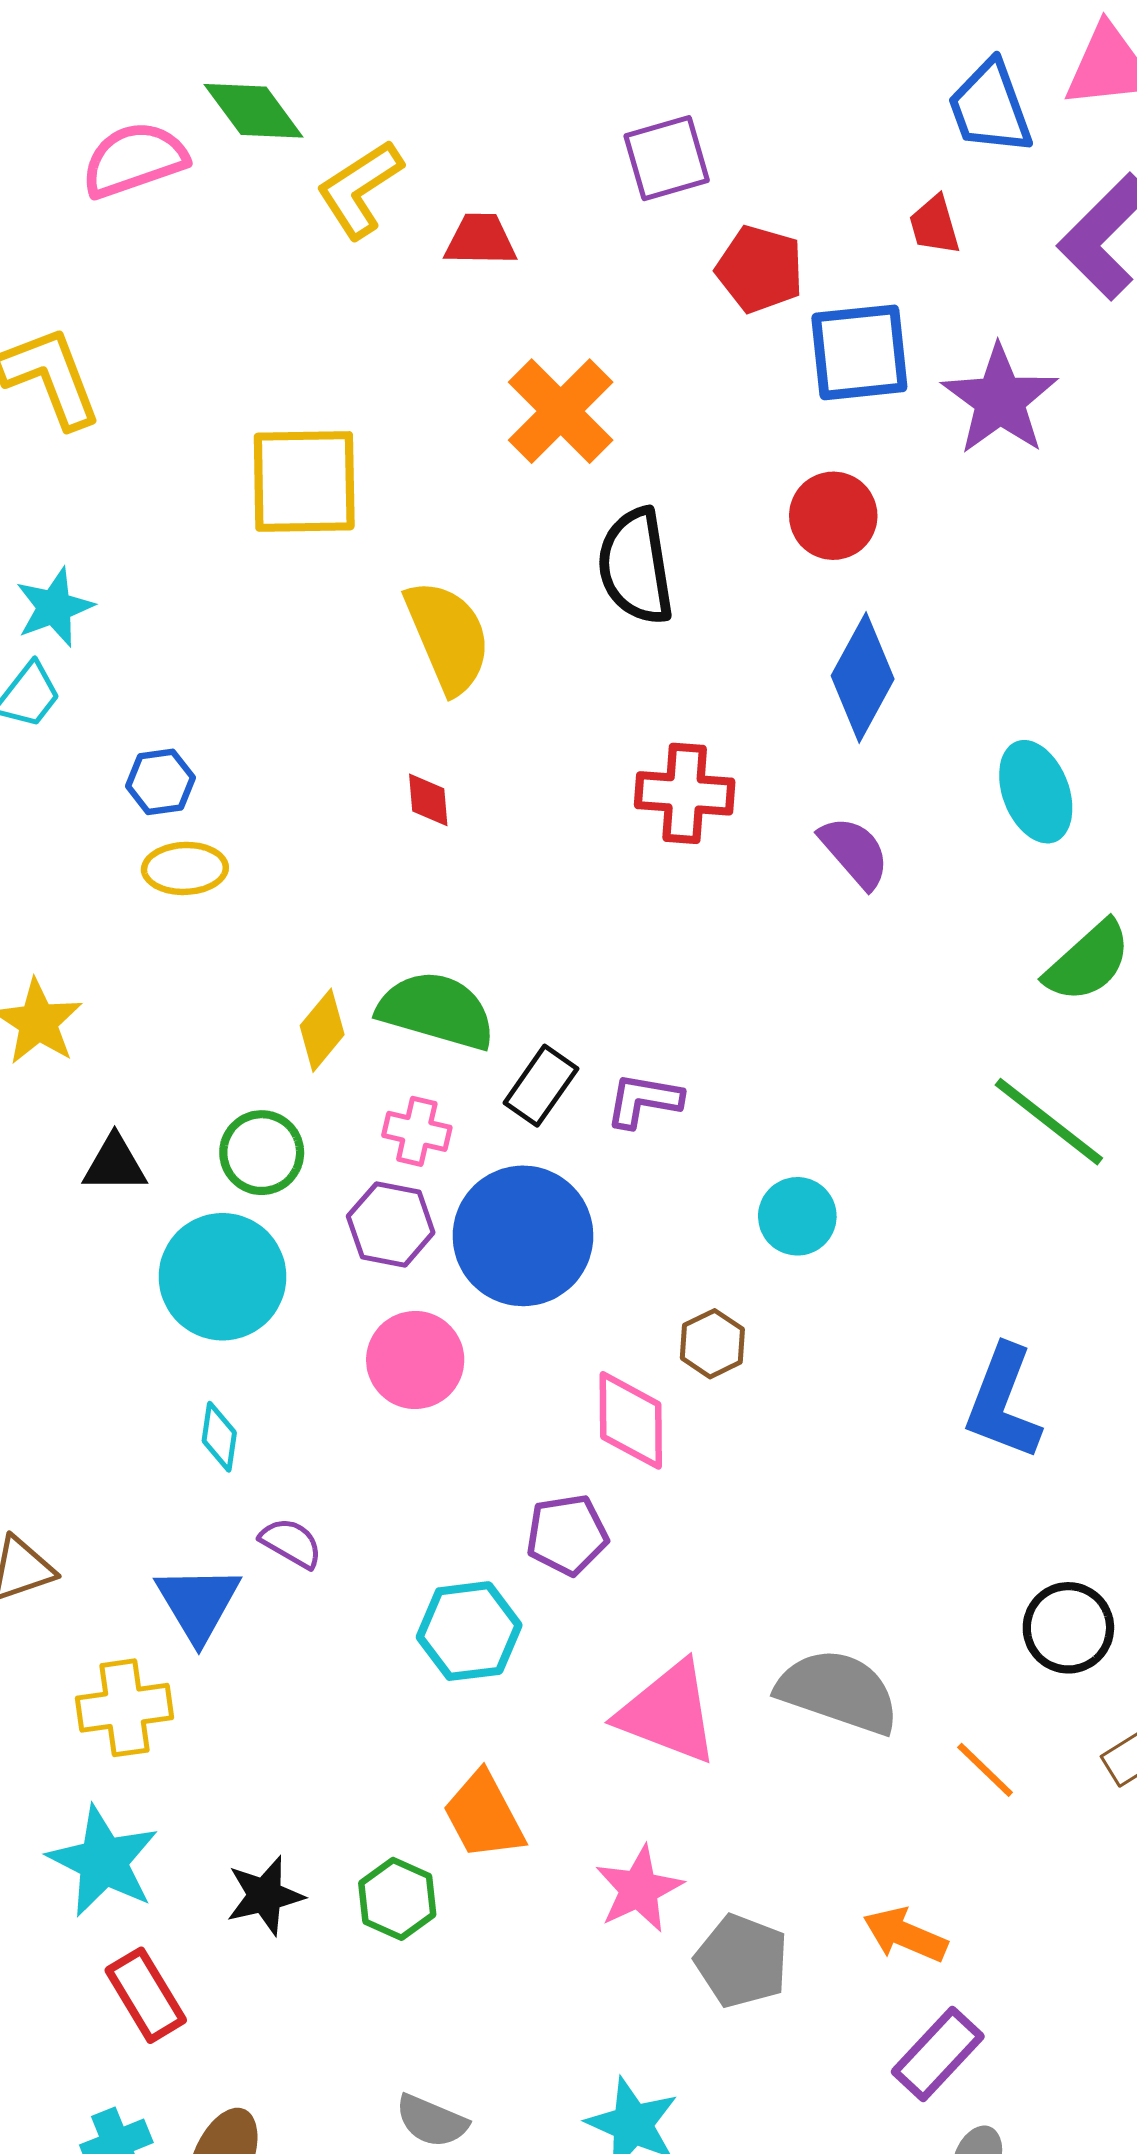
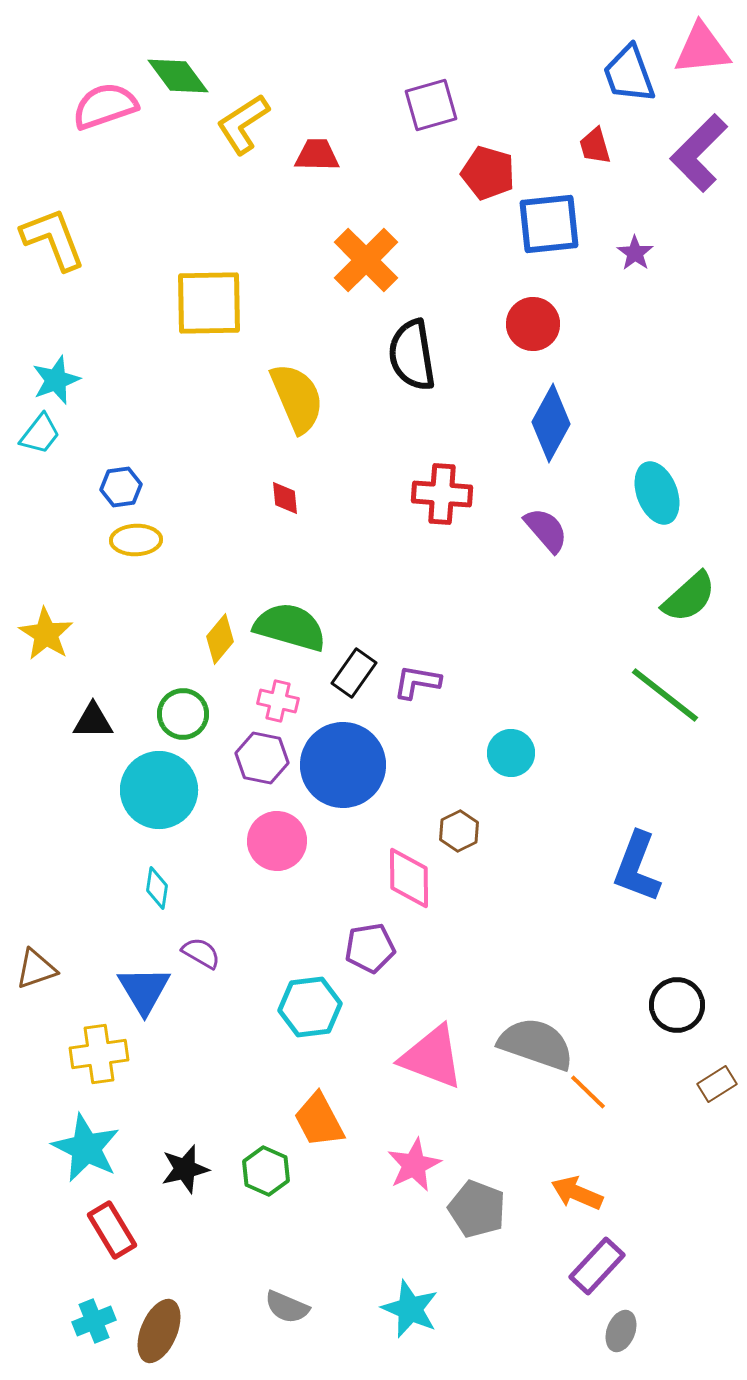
purple star: (1000, 400) -> (635, 253), size x0.5
orange line: (985, 1770) -> (588, 1092), moved

